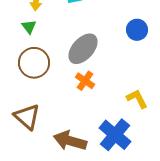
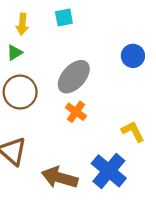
green triangle: (29, 27) -> (15, 53), turned 35

